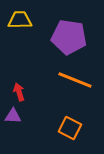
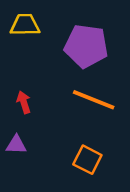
red arrow: (19, 92) -> (24, 102), moved

